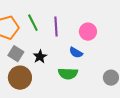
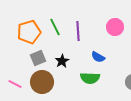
pink circle: (88, 32) -> (115, 27), moved
gray square: (16, 54) -> (38, 58), turned 35

